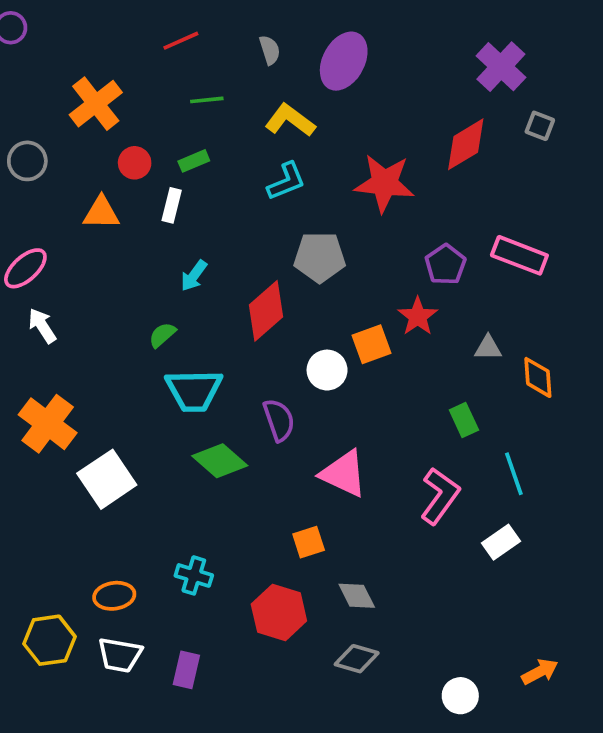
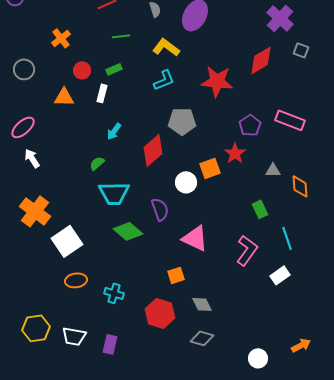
orange cross: (96, 104) -> (61, 38), size x0.7
orange ellipse: (114, 596) -> (76, 280), moved

